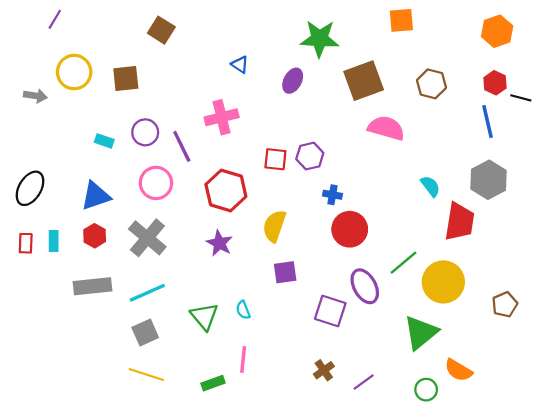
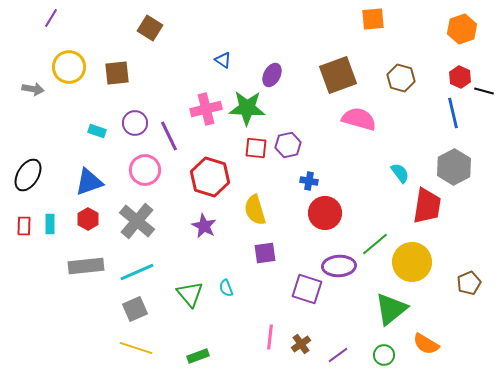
green star: (320, 39) -> (247, 108), moved
yellow semicircle: (274, 226) -> (255, 210), turned -36
purple ellipse: (365, 286) -> (339, 266), turned -64
pink line: (243, 359) -> (270, 337), moved
green circle: (426, 390) -> (384, 355), moved

